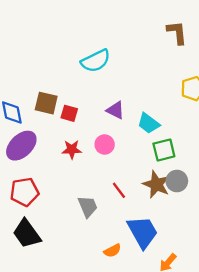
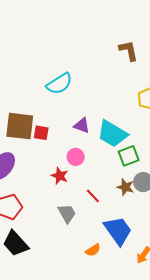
brown square: (46, 103) -> (20, 126), size x1.4
cyan trapezoid: (148, 123) -> (112, 134), size x1.5
red star: (72, 149) -> (60, 176), moved, turned 30
brown star: (156, 184) -> (125, 187), size x0.7

